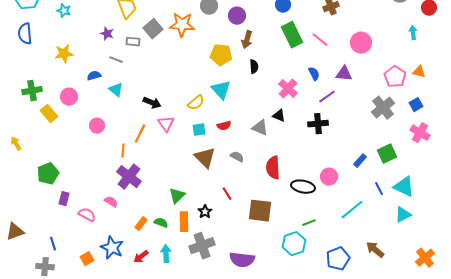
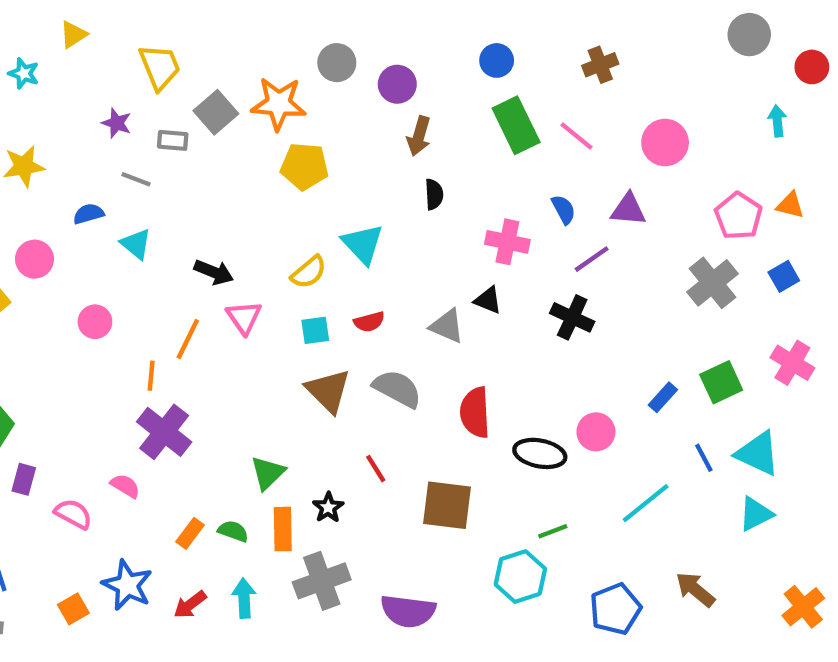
yellow pentagon: (221, 55) -> (304, 166), moved
pink cross: (288, 89) -> (507, 242), turned -30
black cross: (318, 124) -> (572, 317), turned 30
pink cross: (420, 133) -> (792, 363), moved
gray semicircle: (237, 157) -> (397, 389), size x1.6

